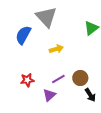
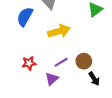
yellow arrow: (56, 49) -> (59, 31), size x1.5

